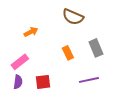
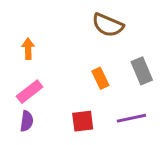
orange arrow: (31, 32) -> (28, 49), moved, turned -64
red square: (43, 82) -> (83, 121), moved

